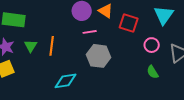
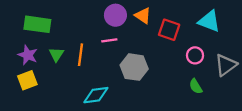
cyan triangle: (164, 15) -> (209, 21), turned -45
pink line: (90, 32) -> (109, 40), moved

